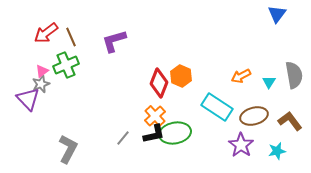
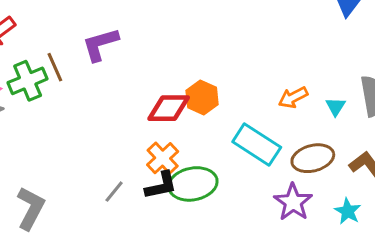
brown line: (71, 37) -> (55, 67), moved
red diamond: (159, 83) -> (169, 108), turned 68
cyan star: (277, 151) -> (348, 211), turned -30

